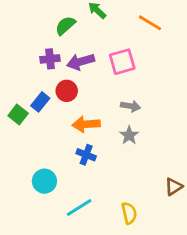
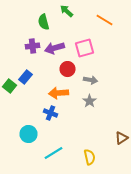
green semicircle: (65, 26) -> (44, 22), turned -63
red circle: (67, 91) -> (68, 69), moved
blue cross: (86, 155) -> (50, 113), moved

